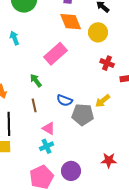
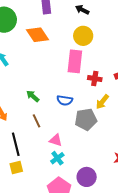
orange diamond: (71, 22) -> (37, 35), moved
pink rectangle: (56, 54) -> (75, 61), moved, turned -30
red cross: (107, 63) -> (95, 79), moved
blue semicircle: (65, 100) -> (65, 100), moved

